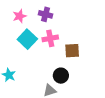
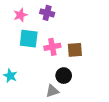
pink cross: (50, 38) -> (52, 47), moved
cyan square: (27, 39) -> (29, 39), turned -36

